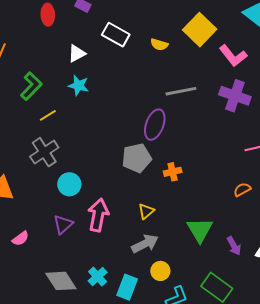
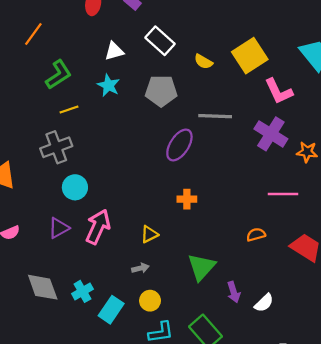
gray pentagon: (137, 158) -> (161, 91), moved
gray arrow: (145, 244) -> (140, 268), size x0.6

